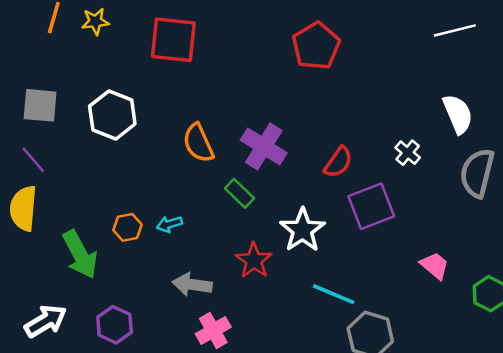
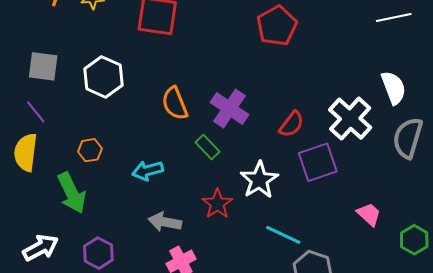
white cross: (408, 153) -> (350, 119), size x2.0
cyan arrow: (169, 224) -> (148, 171), size x1.4
orange hexagon: (127, 227) -> (90, 150), moved

